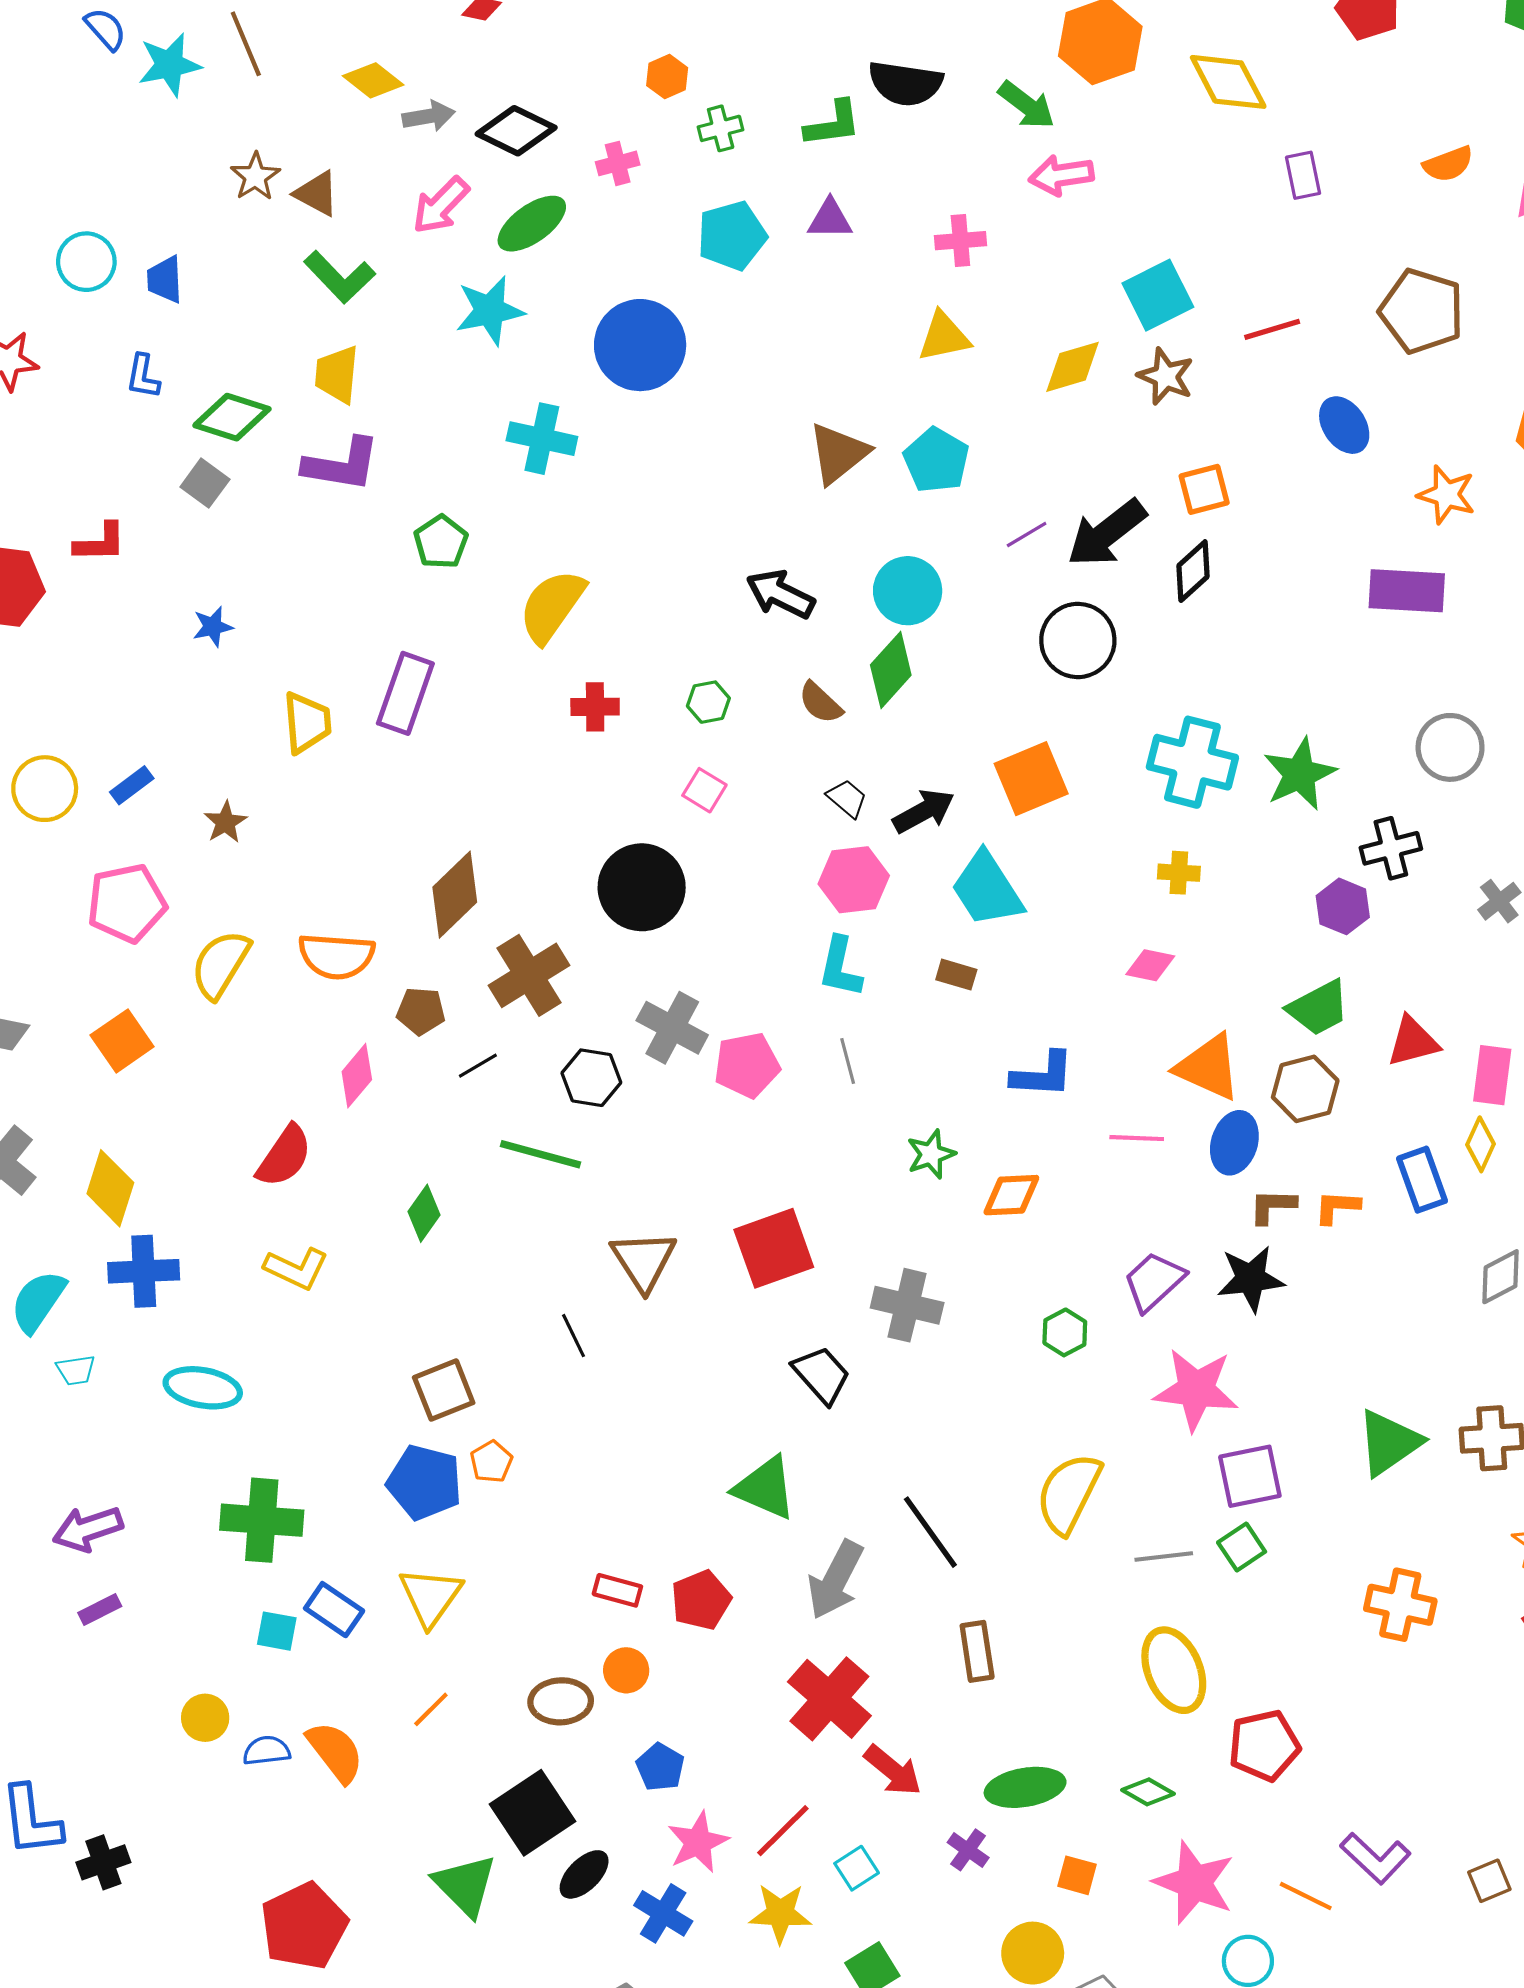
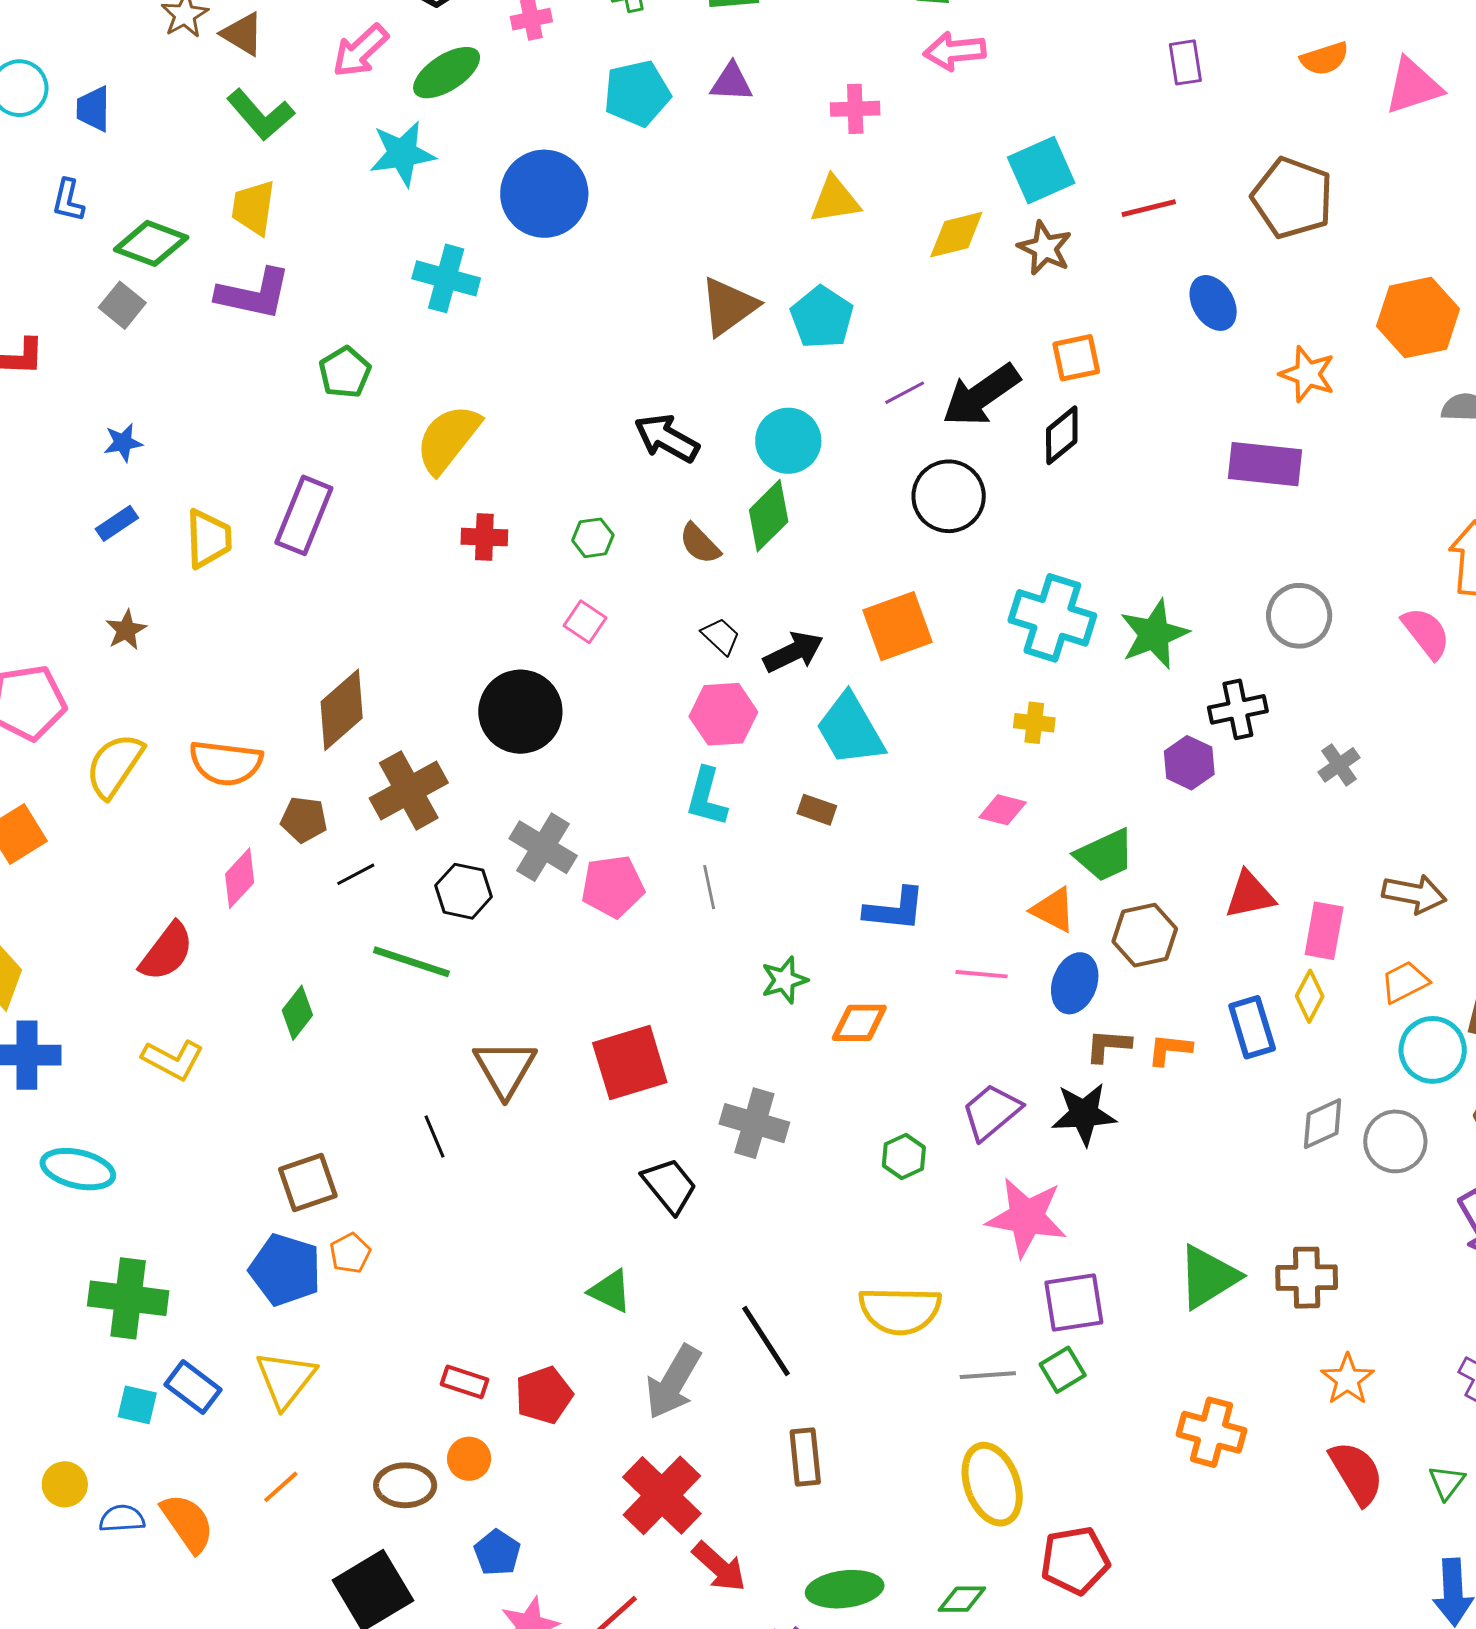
blue rectangle: (132, 785) -> (117, 523), moved
green trapezoid: (1319, 1008) -> (1105, 855), moved
orange triangle: (1208, 1067) -> (1053, 910), size x0.7
green triangle: (765, 1488) -> (610, 1291), size x0.7
yellow semicircle: (1069, 1493) -> (900, 1310), turned -118
green diamond: (1148, 1792) -> (962, 1599), turned -33

